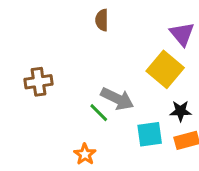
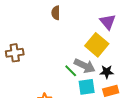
gray arrow: (117, 99) -> (85, 66), moved
green line: (99, 113) -> (71, 71), moved

